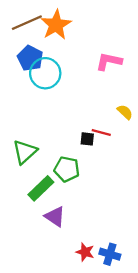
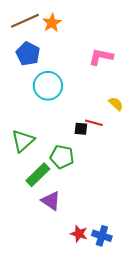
orange star: (56, 25) -> (52, 23), size x0.7
cyan circle: (45, 73) -> (48, 86), moved

